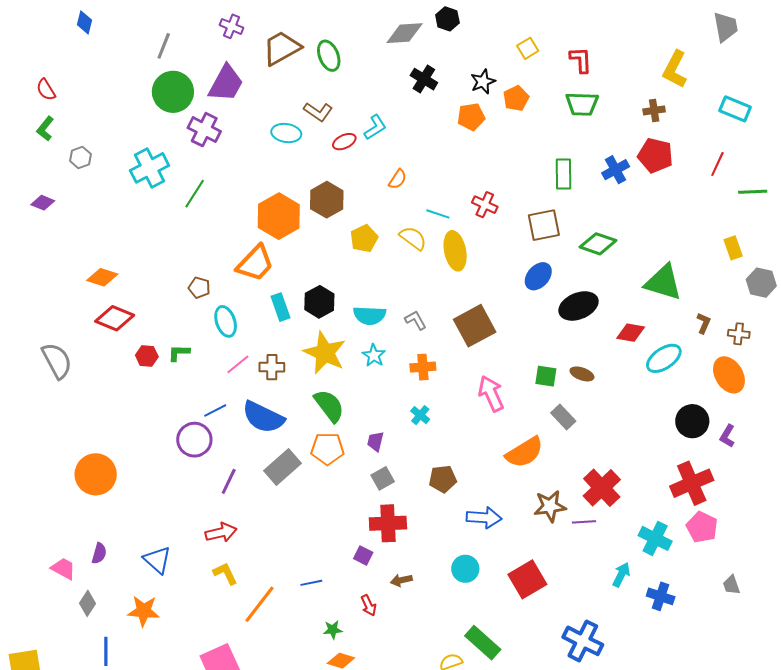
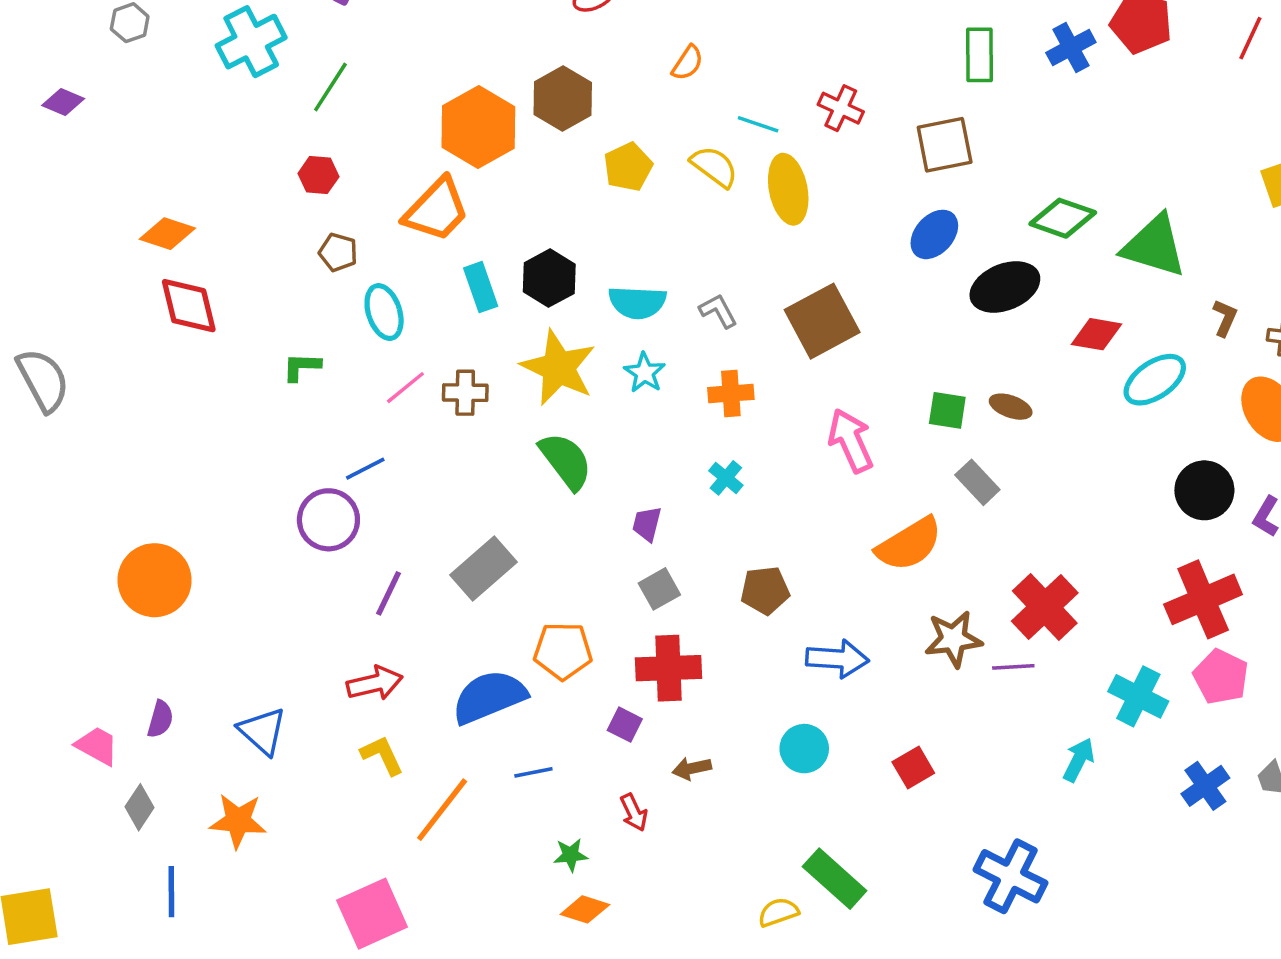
green diamond: (598, 244) -> (1063, 218), moved
red diamond: (115, 318) -> (189, 306), turned 54
red hexagon: (147, 356) -> (318, 175), moved
gray semicircle: (57, 361) -> (43, 380), moved
blue semicircle: (263, 417) -> (489, 697), moved, turned 132
orange pentagon: (327, 449) -> (563, 651), moved
red square: (527, 579) -> (913, 768), size x0.6
blue cross: (661, 596) -> (1205, 786), moved, turned 36

